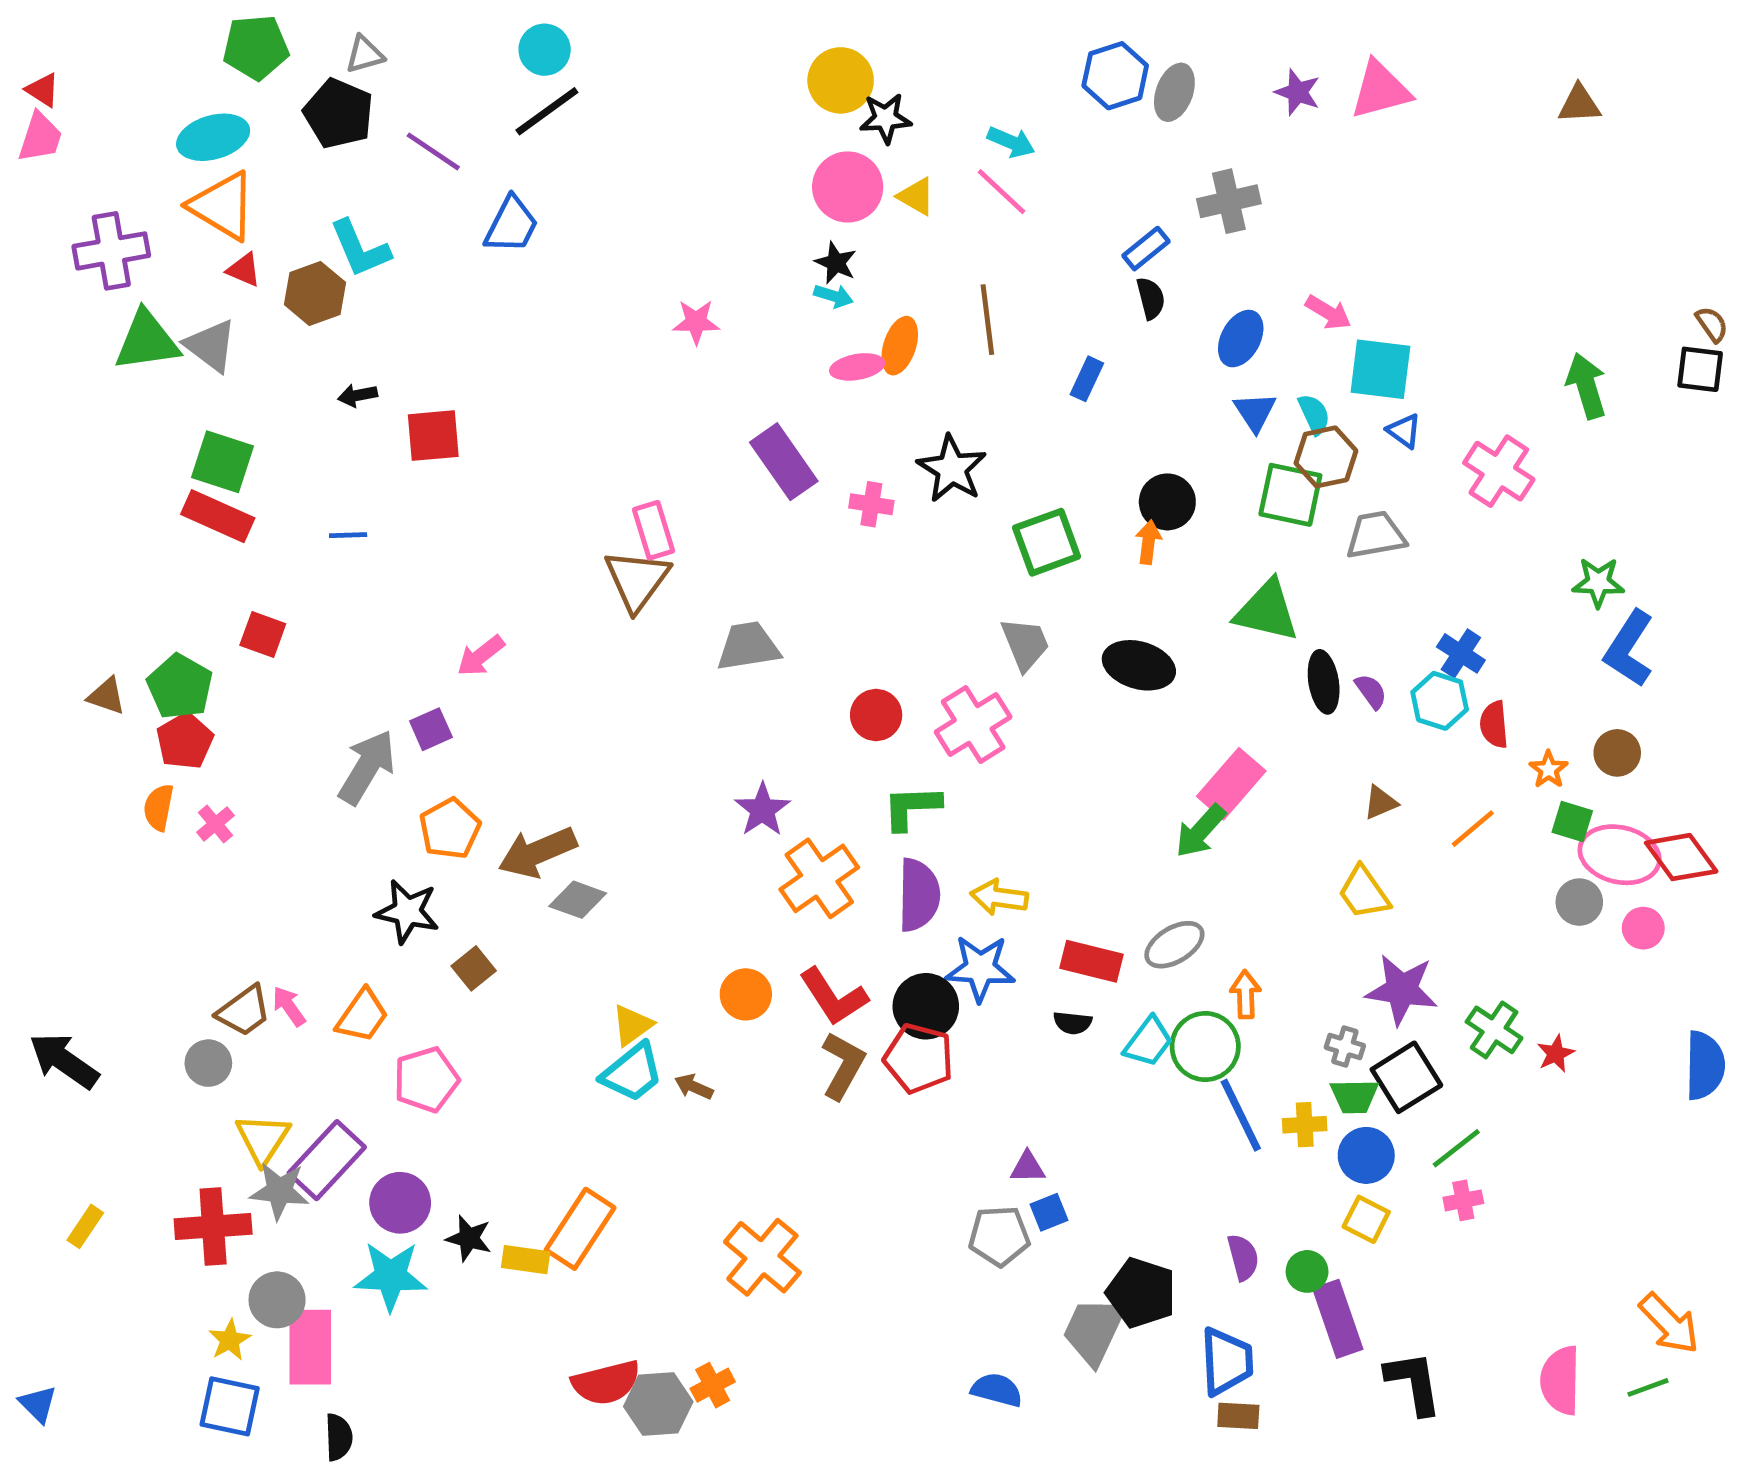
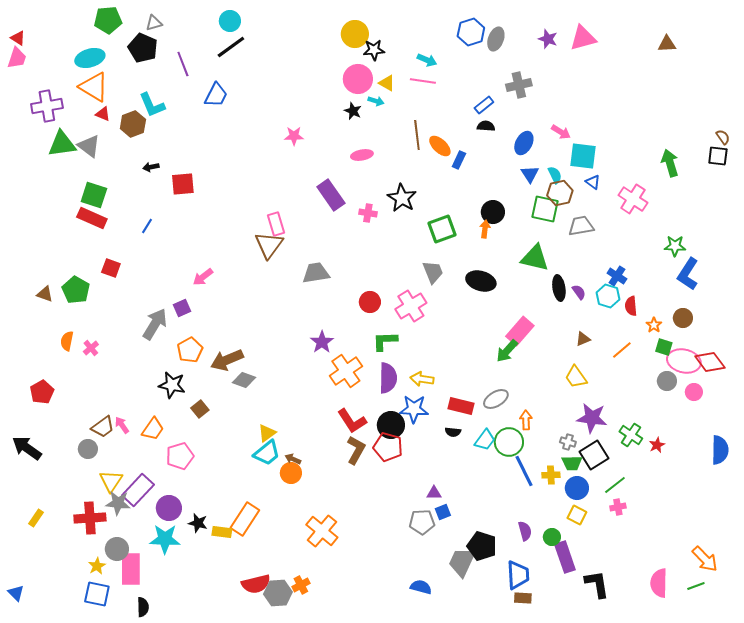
purple line: (433, 151) -> (183, 64), turned 35
pink line: (1002, 192) -> (423, 81), turned -35
cyan arrow: (833, 296) -> (376, 101), moved
black semicircle: (1151, 298) -> (486, 126), turned -72
orange ellipse: (900, 346) -> (440, 146), moved, turned -65
blue line: (348, 535) -> (147, 226), turned -56
red pentagon: (185, 741) -> (42, 392), moved
orange circle: (746, 994) -> (291, 473), moved

